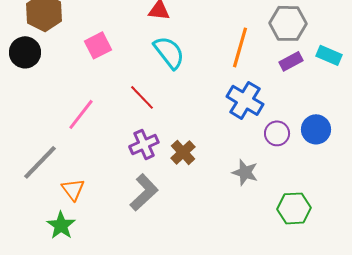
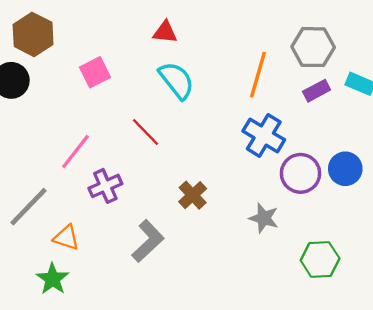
purple circle: (277, 133) -> (300, 173), size x1.4
purple cross: (144, 144) -> (105, 186), moved
orange triangle: (73, 189) -> (66, 238), turned -35

